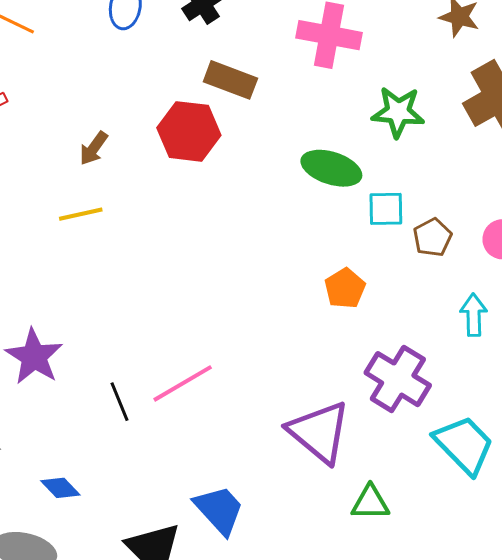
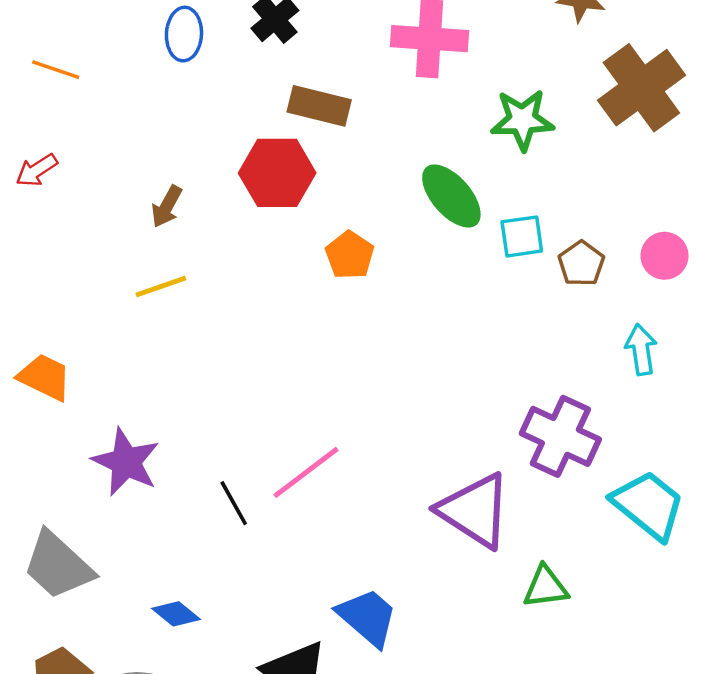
green ellipse: (331, 168) -> (451, 196), turned 38
orange pentagon: (345, 288) -> (350, 255), moved

